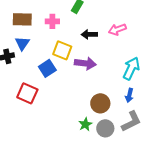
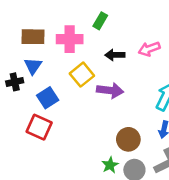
pink cross: (52, 21) -> (70, 39), size x1.5
yellow square: (62, 50) -> (82, 75), turned 30
blue square: (47, 68) -> (48, 98), moved

